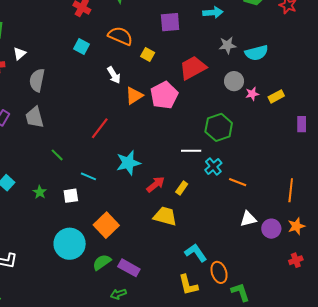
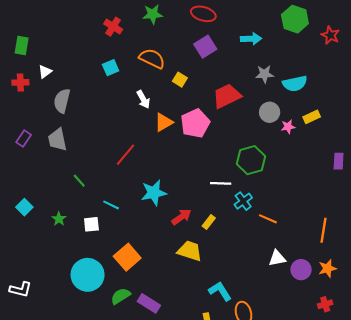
purple square: (170, 22) -> (205, 47), turned -30
cyan square: (81, 47) -> (111, 68), turned 35
yellow rectangle: (276, 96) -> (312, 117), moved

